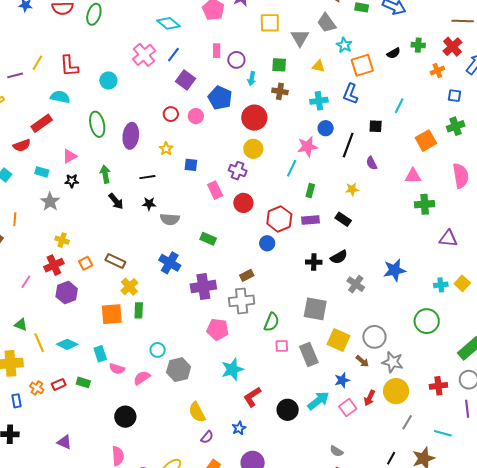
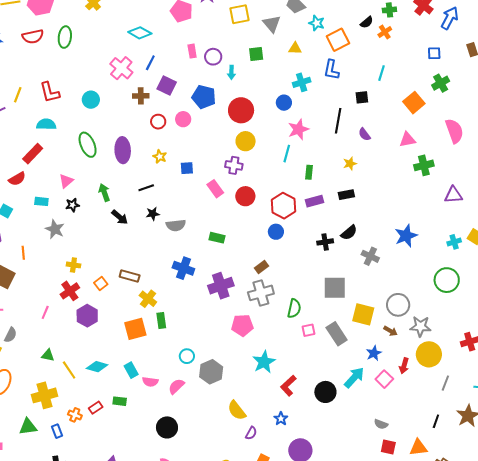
orange cross: (437, 71) -> (385, 32), moved
brown cross: (280, 91) -> (141, 96), moved
blue circle: (326, 128) -> (284, 103), moved
black rectangle: (343, 219) -> (346, 195), turned -35

